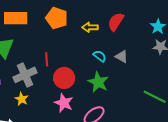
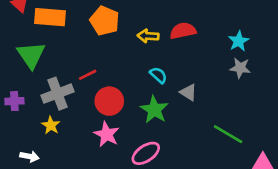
red semicircle: (116, 22) -> (183, 31), turned 42
gray triangle: (122, 57) -> (188, 92), moved
red line: (47, 59) -> (88, 75), turned 64

